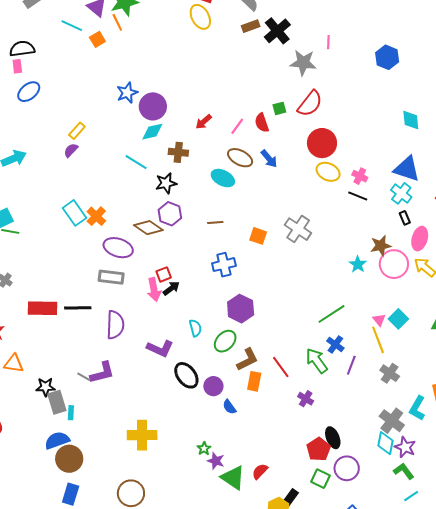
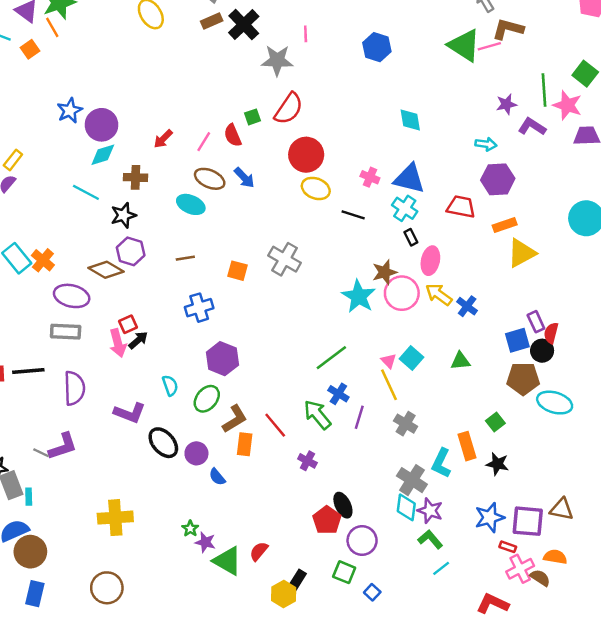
pink cross: (360, 176) -> (370, 177), moved
cyan star: (358, 264) -> (359, 296), size x1.6
green square: (320, 479) -> (344, 572), moved

